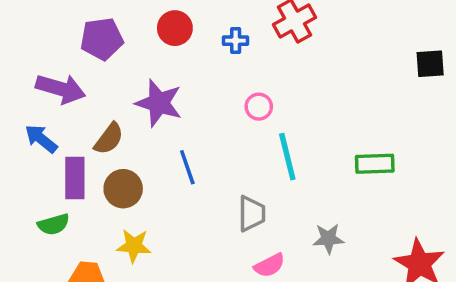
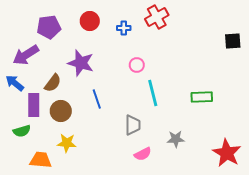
purple arrow: (61, 89) -> (26, 55), turned 132

